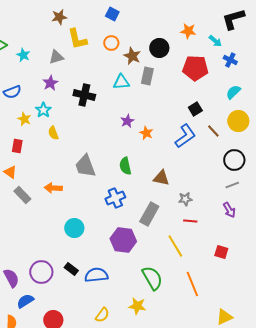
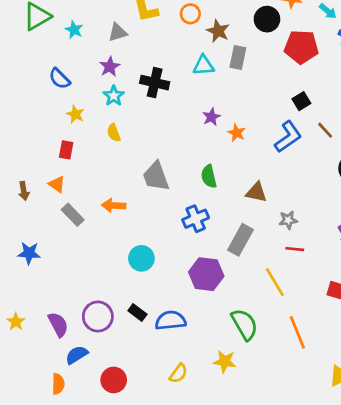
black circle: (159, 48) -> (267, 19), moved
blue semicircle: (12, 92) -> (59, 79), turned 66
cyan star: (43, 110) -> (114, 96), moved

